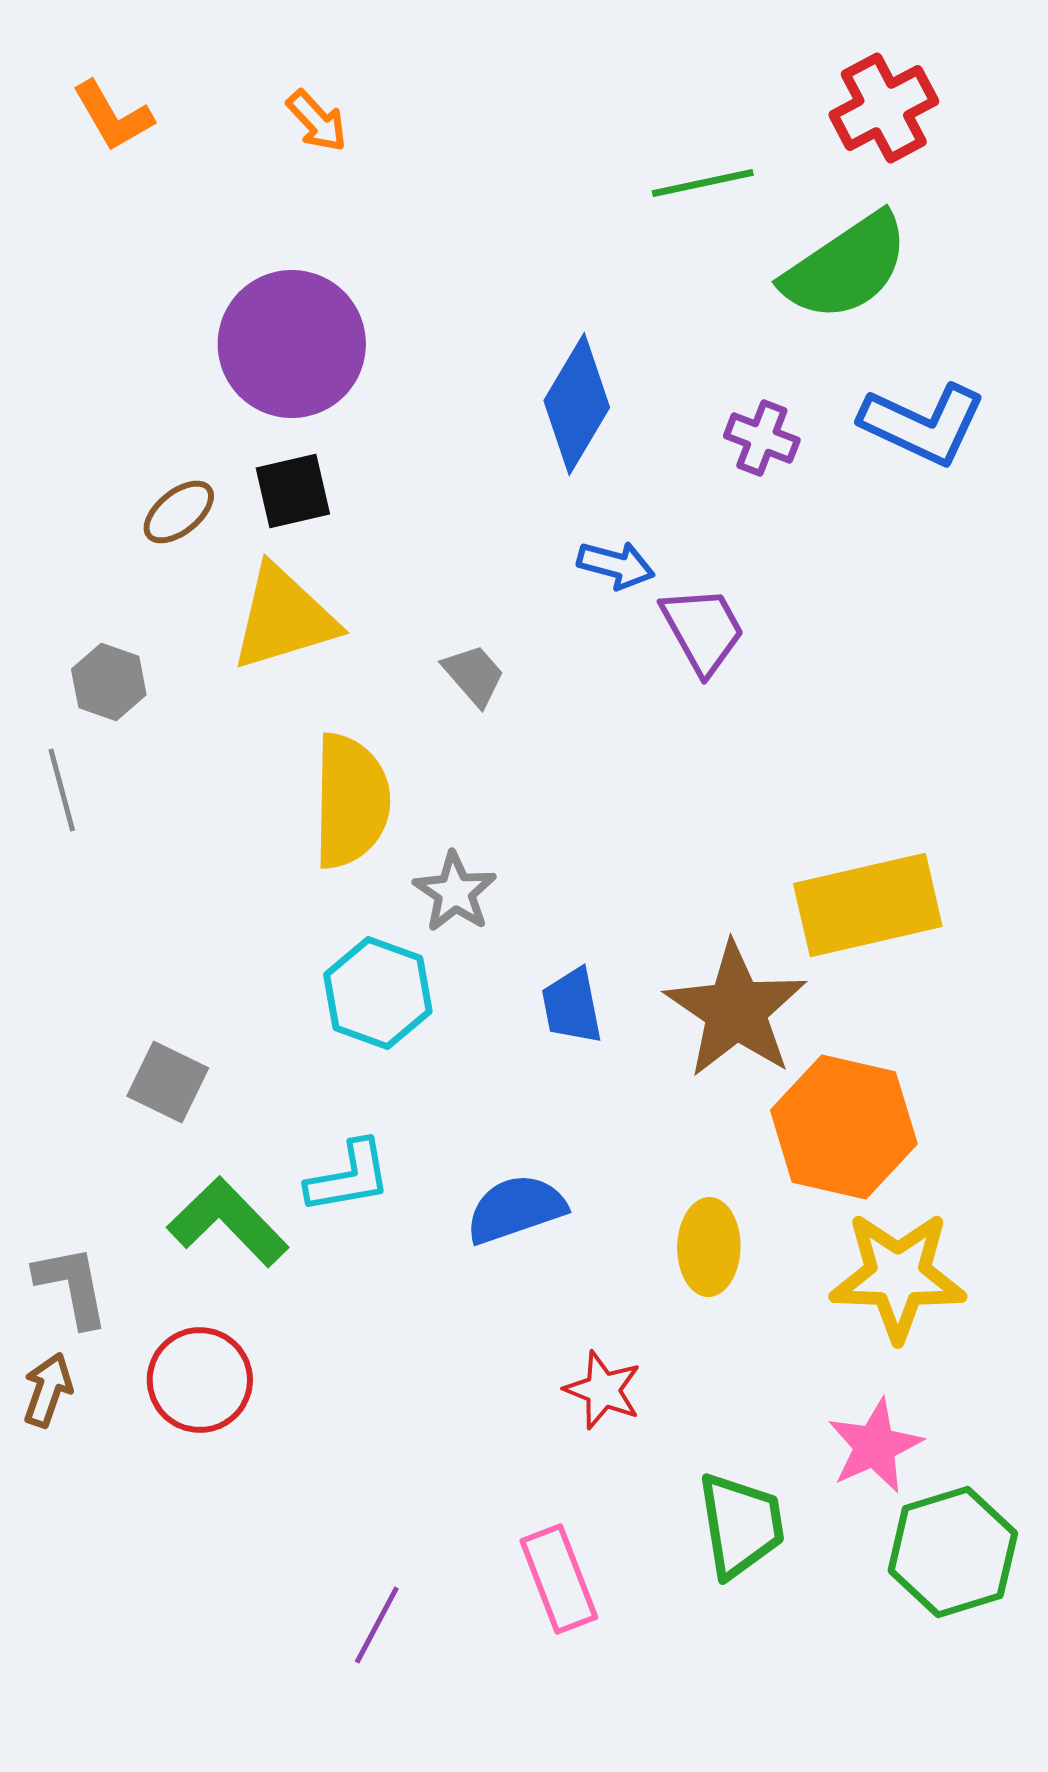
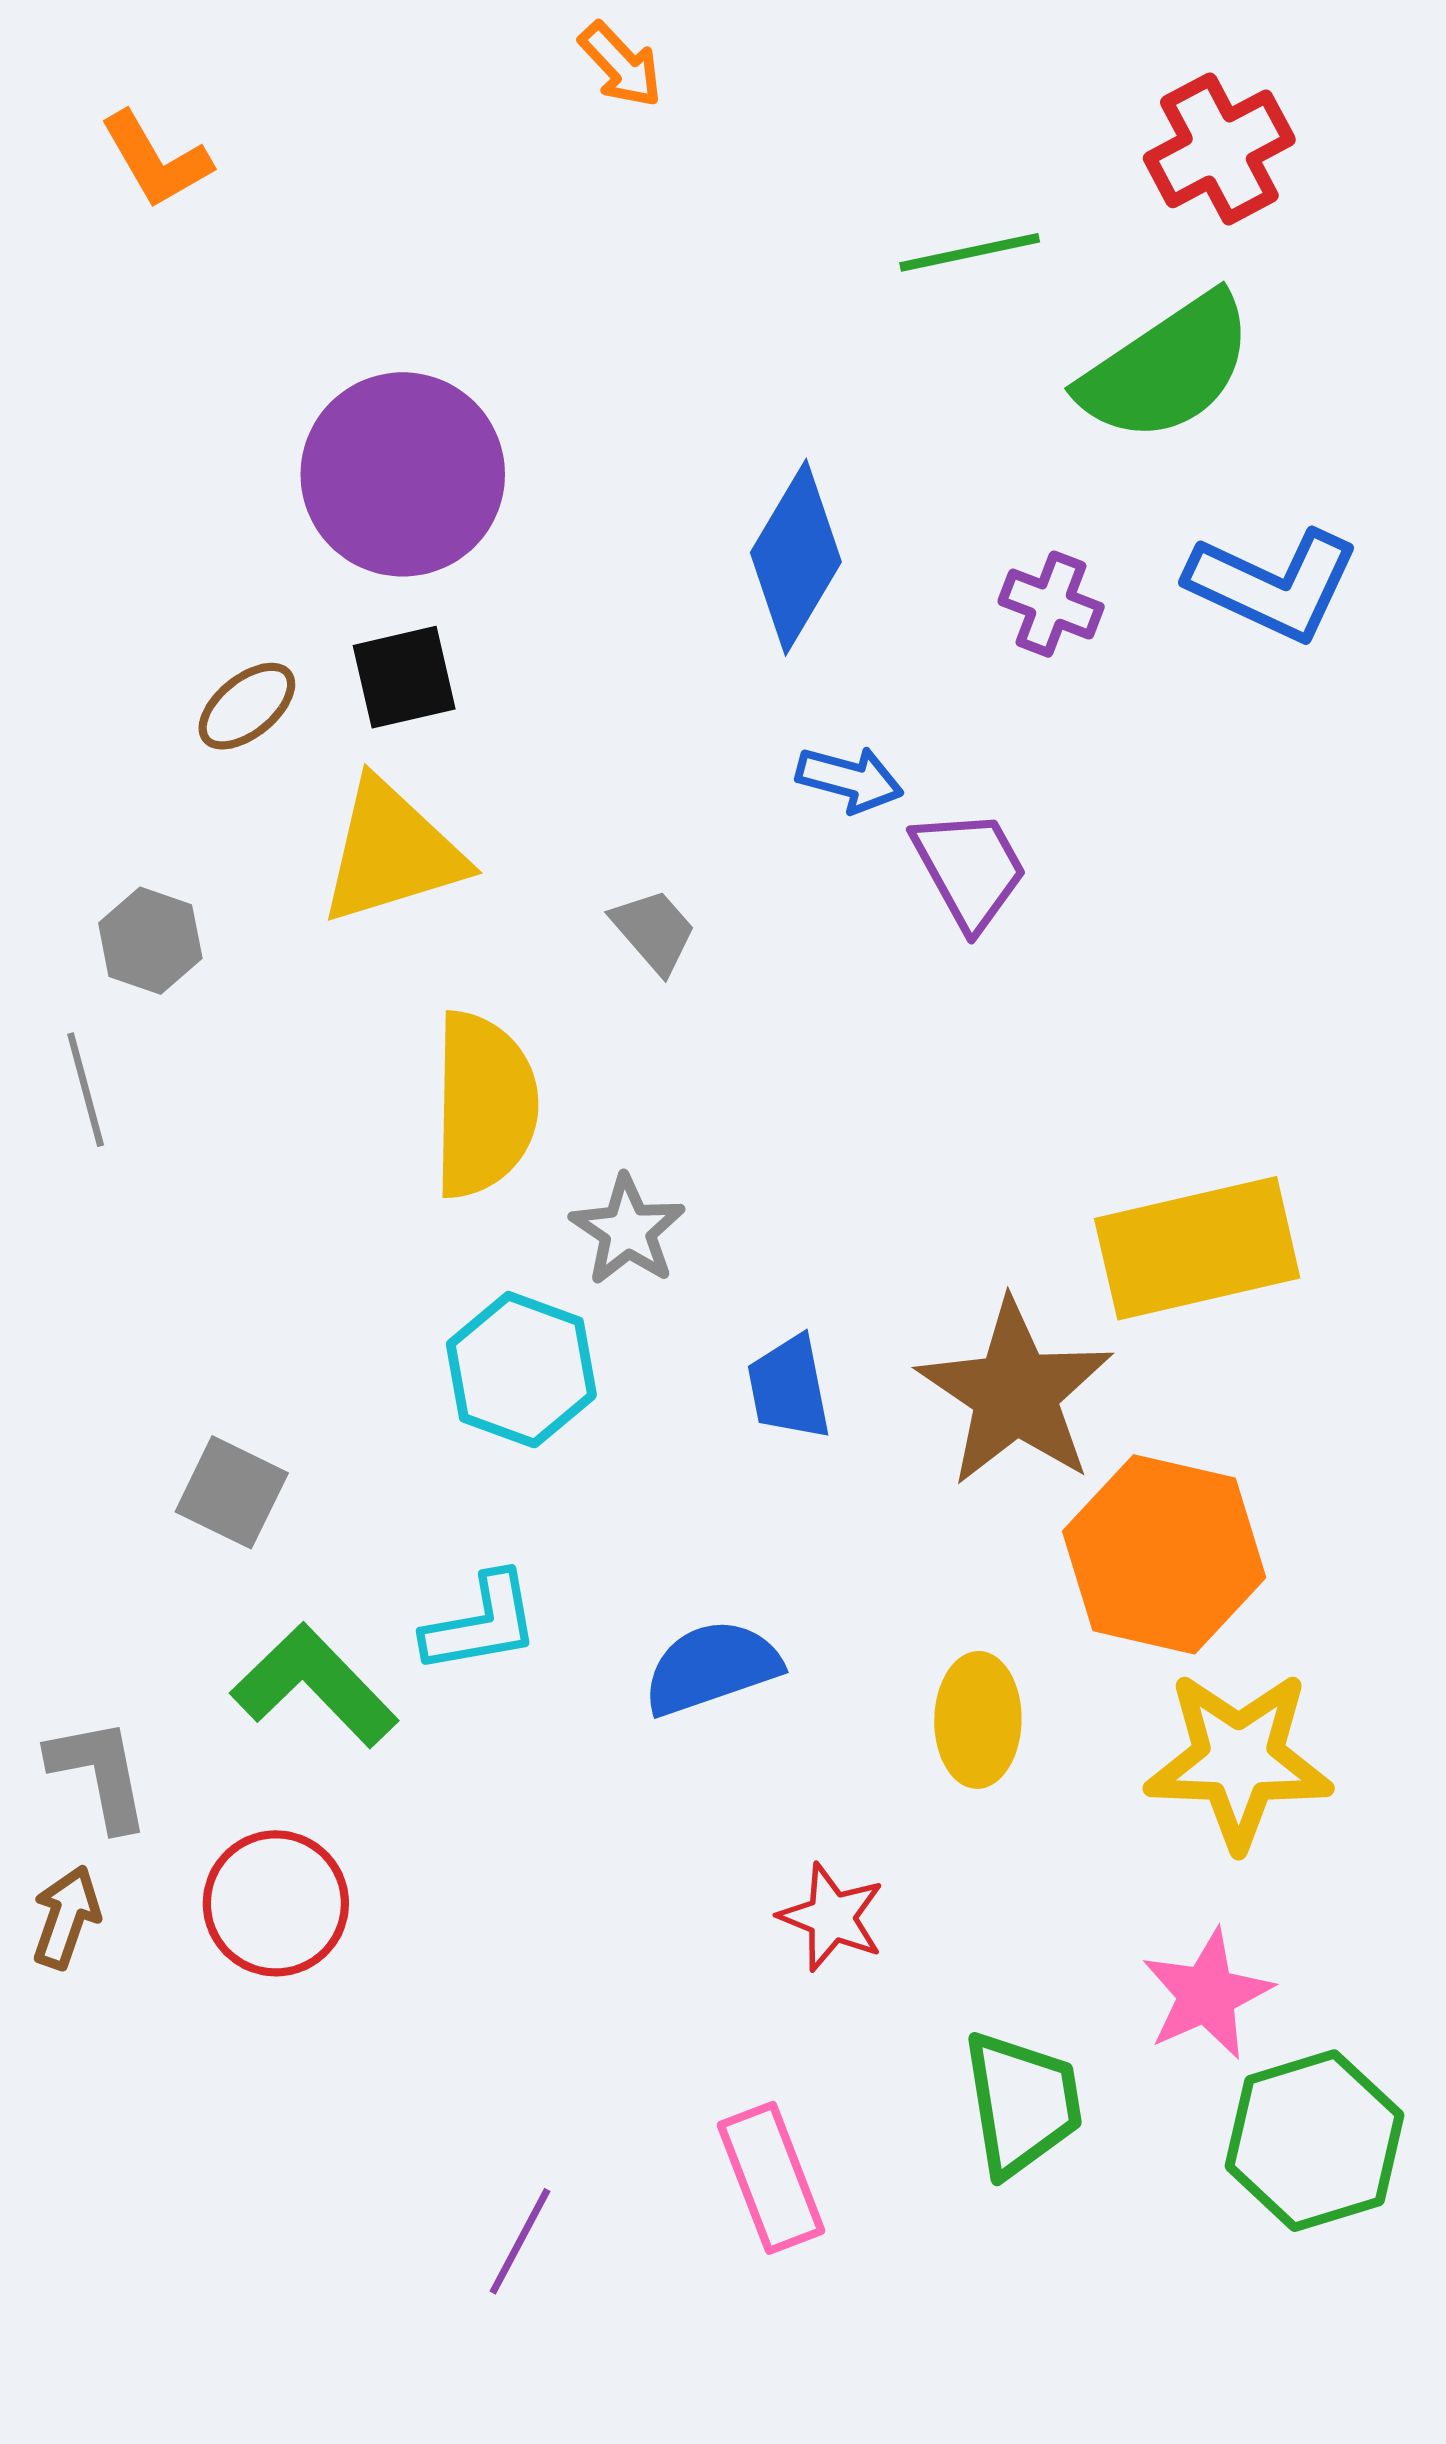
orange arrow: (317, 121) -> (621, 65), moved

